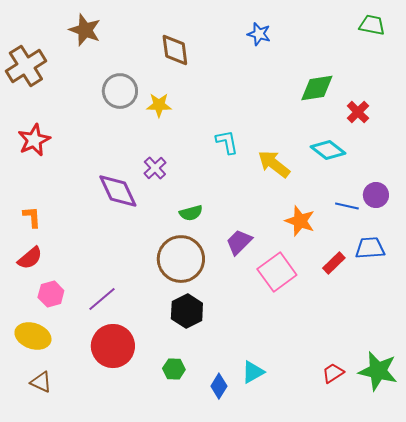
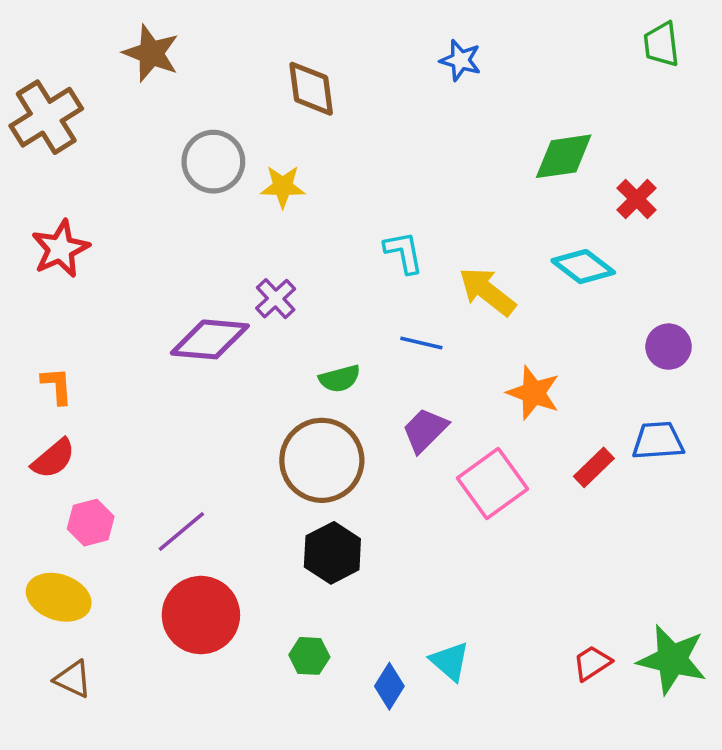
green trapezoid: (372, 25) -> (661, 44), turned -108
purple diamond: (118, 191) -> (210, 339), turned -60
blue line: (347, 206) -> (421, 343), moved
cyan triangle: (253, 372) -> (450, 661), turned -50

